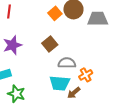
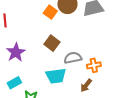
orange cross: (86, 75) -> (94, 65), turned 32
cyan trapezoid: (60, 83) -> (56, 76), moved

